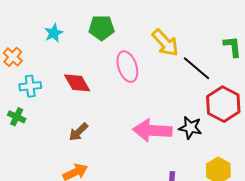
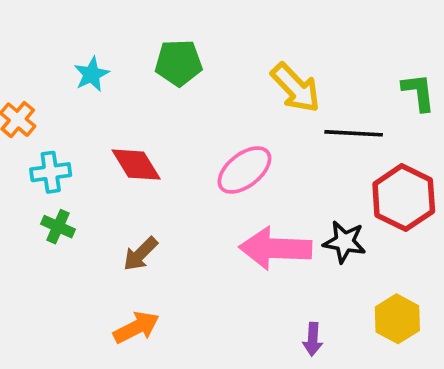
pink ellipse: (127, 67) -> (244, 170), moved, turned 72
black line: (197, 68) -> (354, 133), turned -36
green cross: (17, 117) -> (58, 227), moved

